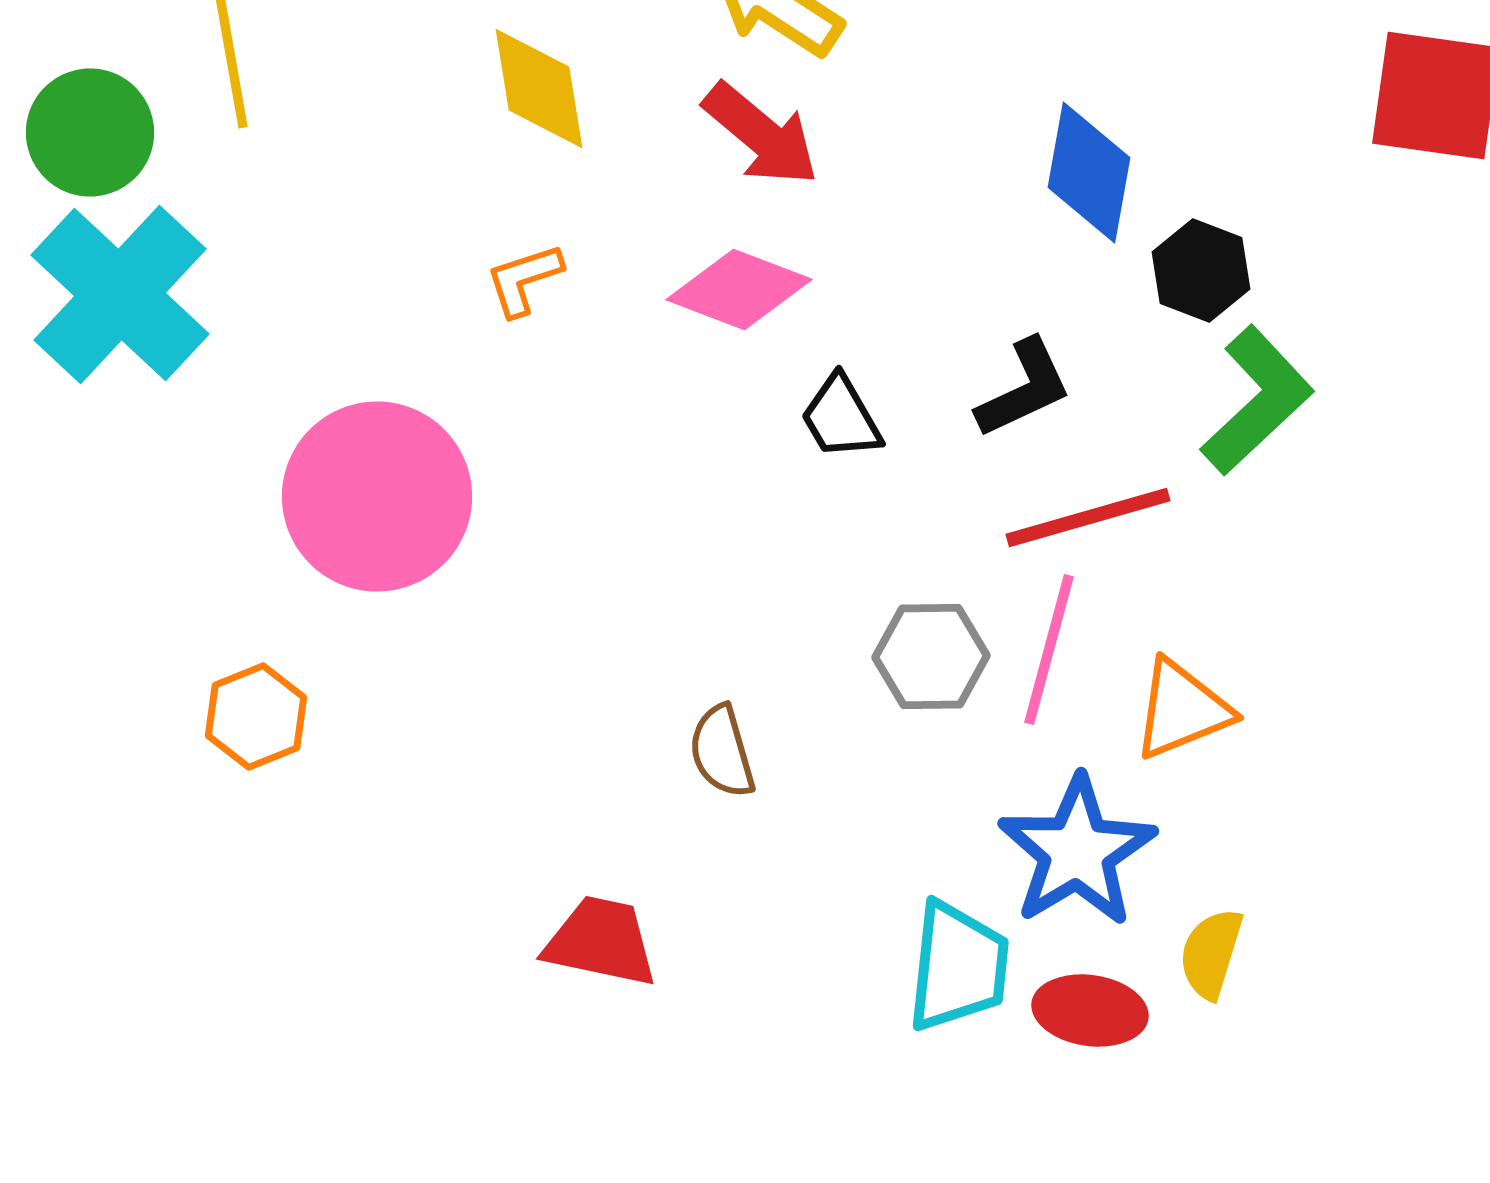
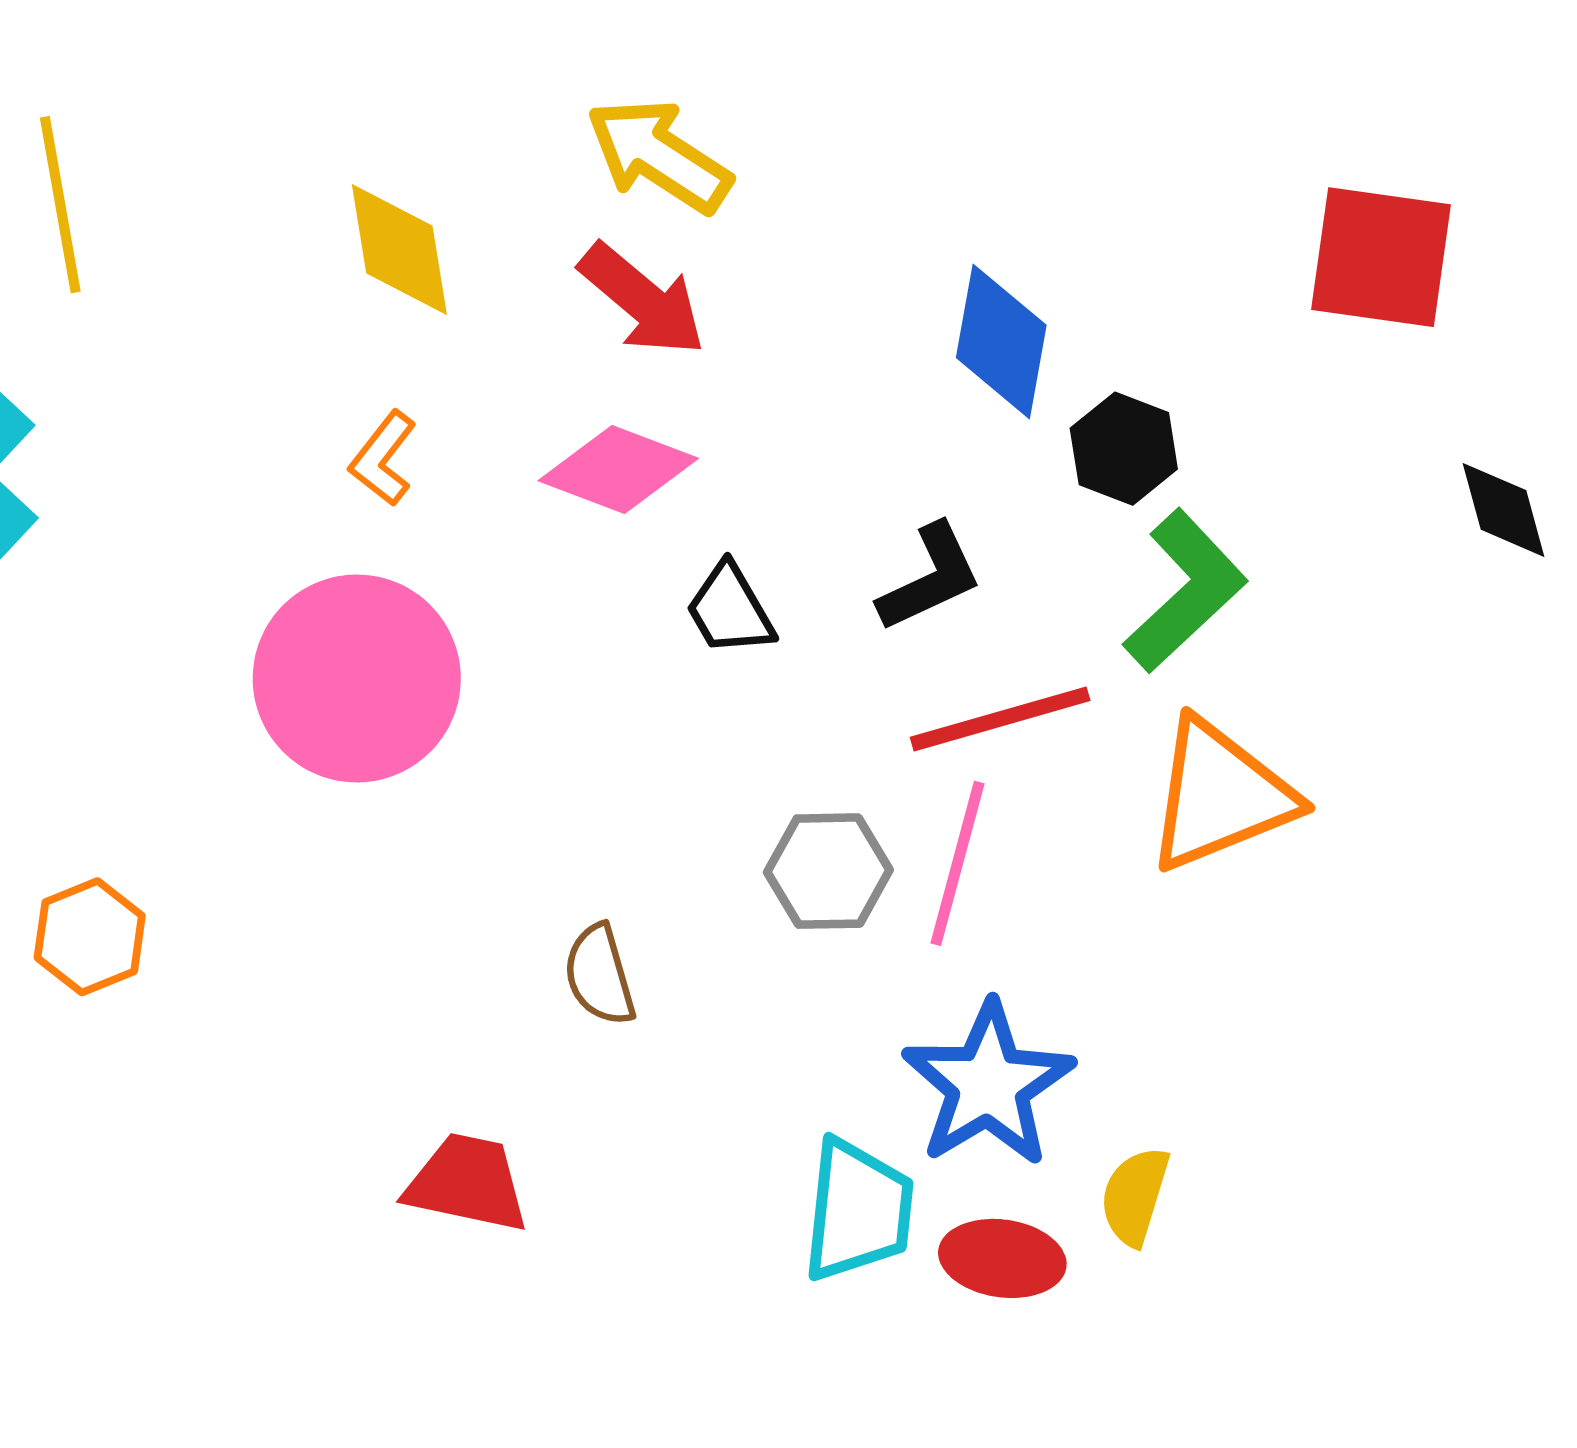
orange L-shape: (524, 280) -> (383, 459), turned -34
pink circle: (377, 496) -> (357, 678), moved
orange triangle: (1182, 710) -> (1220, 796), moved, size x1.4

